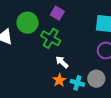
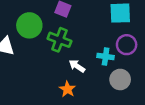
orange star: (59, 80) -> (67, 89), moved
cyan cross: (77, 83) -> (106, 56), moved

